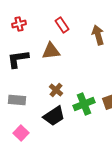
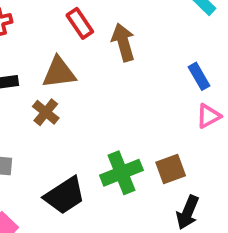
brown arrow: (98, 35) -> (123, 42), moved
brown cross: (56, 90) -> (46, 112), moved

